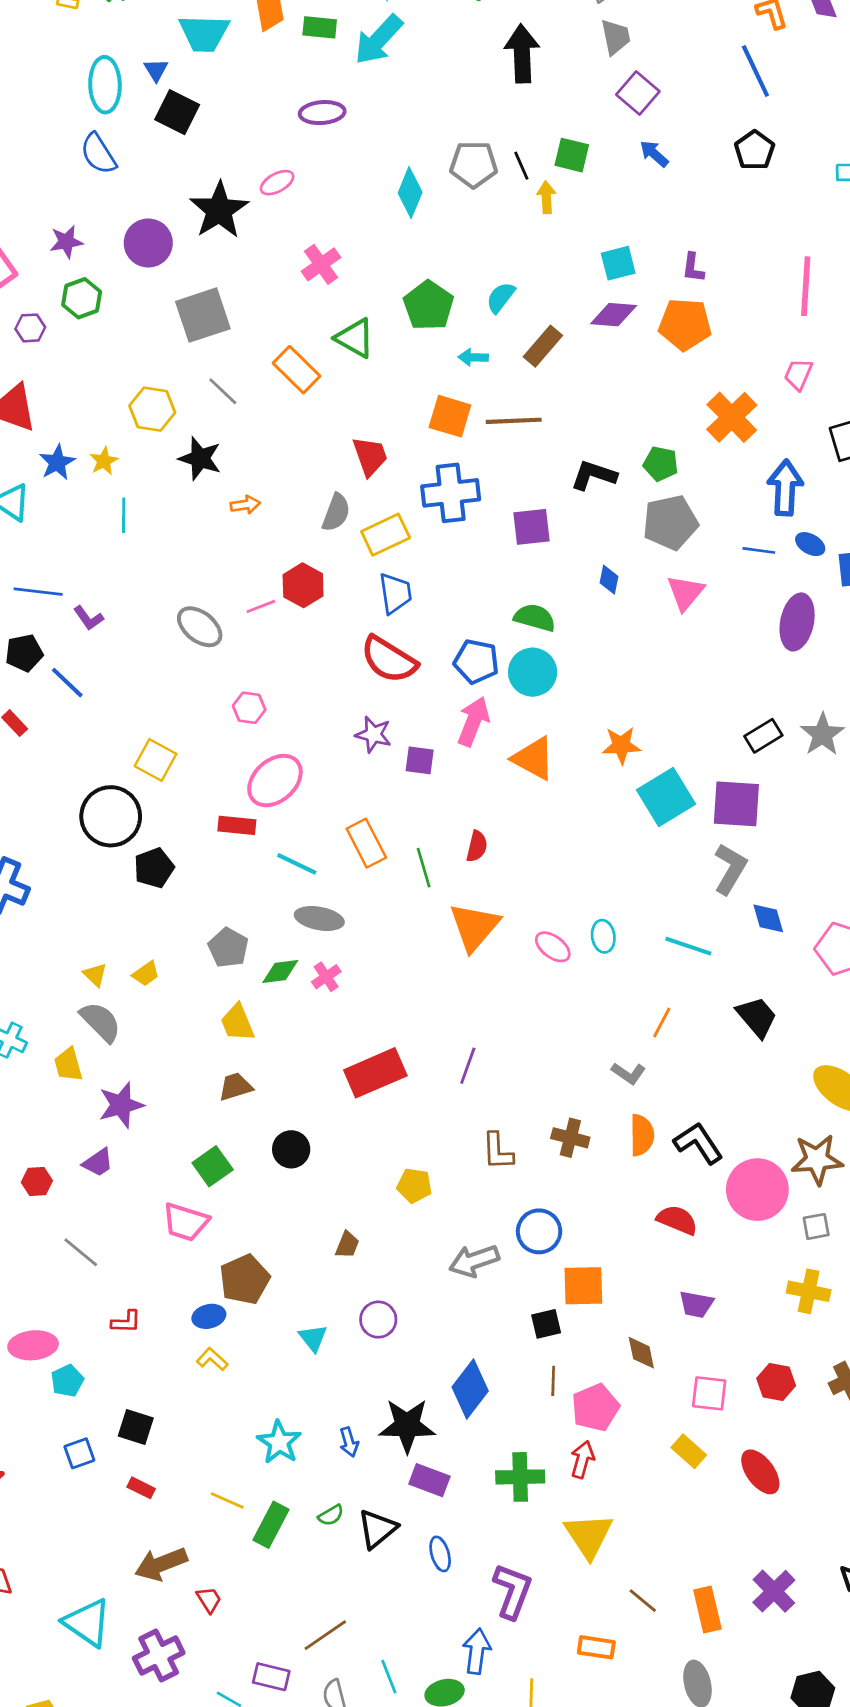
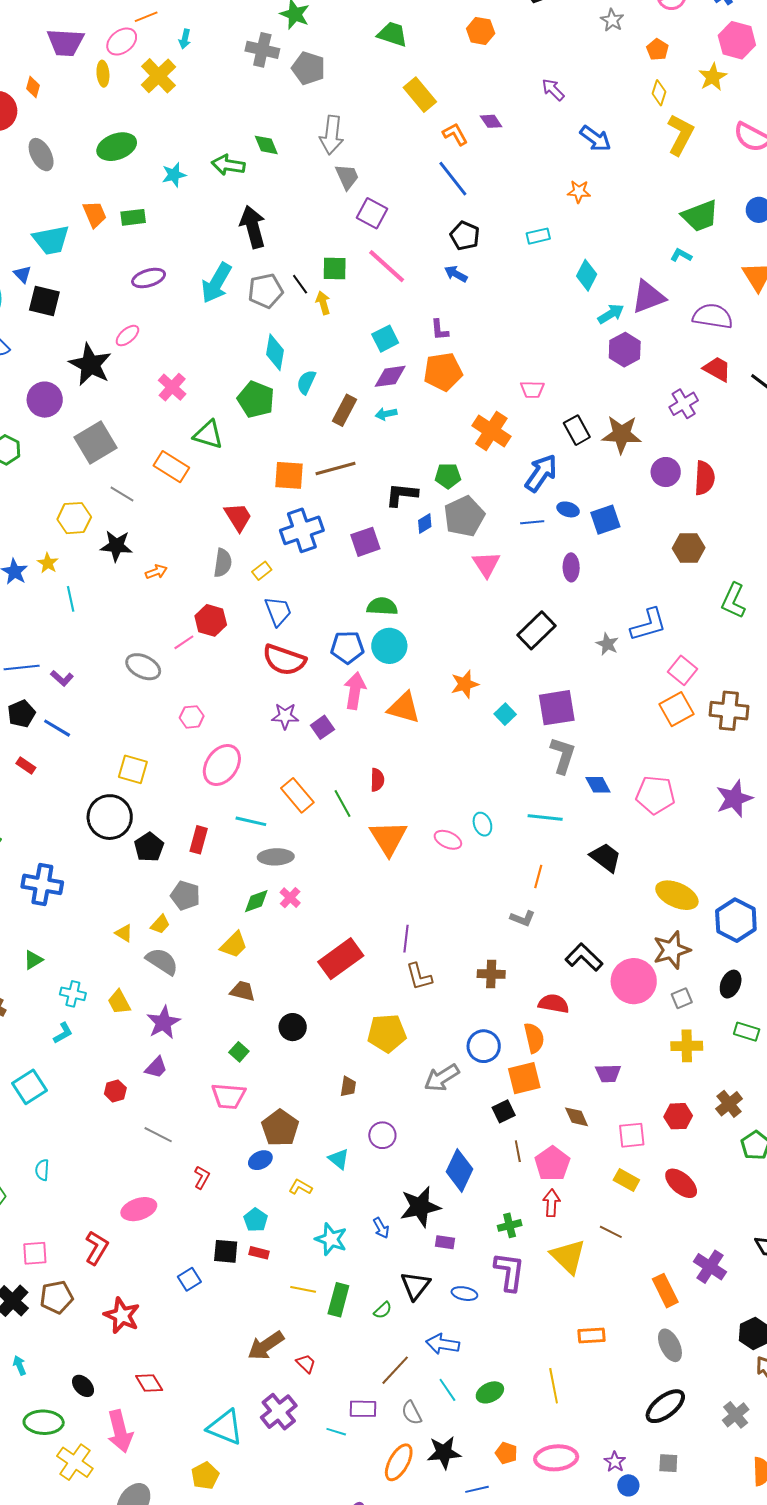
cyan arrow: (378, 40) -> (216, 283), moved
black arrow: (522, 54) -> (253, 227), moved
blue arrow: (654, 154) -> (456, 274), moved
cyan diamond: (410, 193) -> (275, 352), moved
pink line: (806, 286) -> (387, 266), moved, turned -39
cyan arrow: (473, 357) -> (386, 414), moved
pink trapezoid: (798, 374) -> (532, 389), turned -100
blue arrow: (785, 488) -> (541, 473), turned 45
yellow rectangle: (386, 535) -> (262, 571), size x0.6
blue diamond: (609, 580) -> (425, 523), moved, turned 60
purple ellipse: (797, 622) -> (571, 567), size x0.7
gray star: (822, 734) -> (607, 644), size x0.7
black rectangle: (763, 736) -> (537, 630), moved, size x1.4
purple square: (420, 760) -> (322, 727), turned -30
cyan square: (666, 797) -> (505, 714), size x0.5
red rectangle: (237, 825) -> (199, 840), moved, turned -68
gray pentagon: (228, 948) -> (185, 896), moved
gray semicircle: (101, 1022) -> (162, 961), moved
yellow trapezoid: (237, 1023) -> (234, 945), turned -100
brown trapezoid: (235, 1087) -> (243, 991), turned 44
orange semicircle: (642, 1135) -> (534, 1038), moved
brown L-shape: (498, 1151) -> (419, 977), moved
green square: (213, 1166) -> (239, 1052), size x0.7
yellow pentagon: (414, 1185) -> (387, 1033), size x1.5
red semicircle: (677, 1220) -> (554, 1004), moved
red L-shape: (126, 1322) -> (202, 1177), turned -50
yellow L-shape: (212, 1359) -> (300, 1187), moved
cyan pentagon: (67, 1381) -> (256, 1220), moved
green cross: (520, 1477) -> (510, 1225), size x0.7
purple rectangle: (429, 1480) -> (445, 1242), size x0.7
red rectangle: (141, 1488) -> (259, 1253), moved
green semicircle: (331, 1515) -> (383, 1310), moved
blue ellipse: (440, 1554) -> (464, 1294), turned -50
purple L-shape: (512, 1591) -> (509, 1272), moved
brown line: (643, 1601) -> (611, 1232), moved
cyan triangle: (87, 1623) -> (225, 1427), moved
blue arrow: (477, 1651) -> (443, 1344), moved, turned -76

